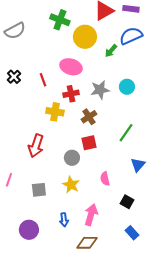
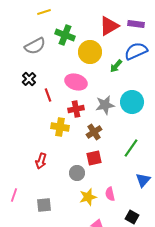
gray semicircle: (15, 31) -> (35, 46), moved
black cross: (14, 77) -> (29, 79), moved
cyan circle: (127, 87) -> (132, 102), size x1.5
red arrow: (36, 146) -> (41, 161), size x0.7
yellow star: (71, 185) -> (88, 197), moved, turned 30

